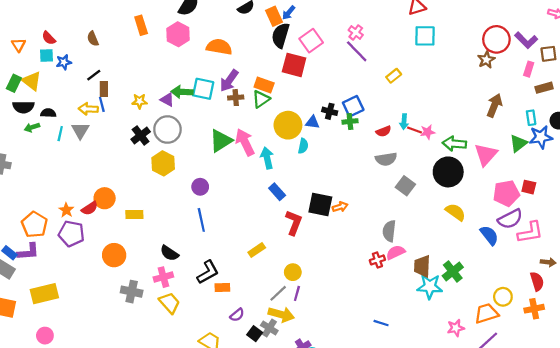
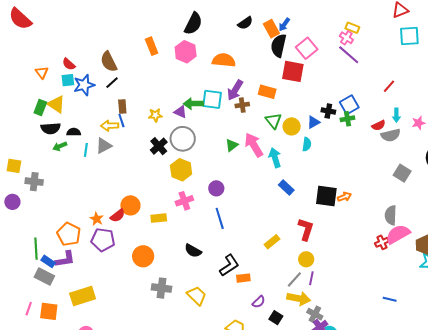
brown semicircle: (93, 39) -> (109, 62), size x1.5
blue star: (64, 62) -> (84, 85), size x1.5
black line: (94, 75) -> (112, 83), moved
yellow rectangle: (394, 76) -> (352, 28), moved, turned 64
green triangle: (261, 99) -> (273, 121), moved, turned -30
blue triangle: (312, 122) -> (313, 122), turned -32
yellow circle: (288, 125) -> (292, 126), size x0.7
gray triangle: (80, 130) -> (104, 146), turned 36
red line: (414, 130) -> (389, 86), moved, turned -64
green triangle: (221, 141) -> (232, 145), size x0.6
gray semicircle: (386, 159) -> (391, 135), moved
red L-shape: (294, 223) -> (306, 229), moved
pink semicircle: (396, 252) -> (398, 234), size x1.4
pink cross: (163, 277) -> (184, 201), moved
gray cross: (269, 328) -> (315, 314), moved

